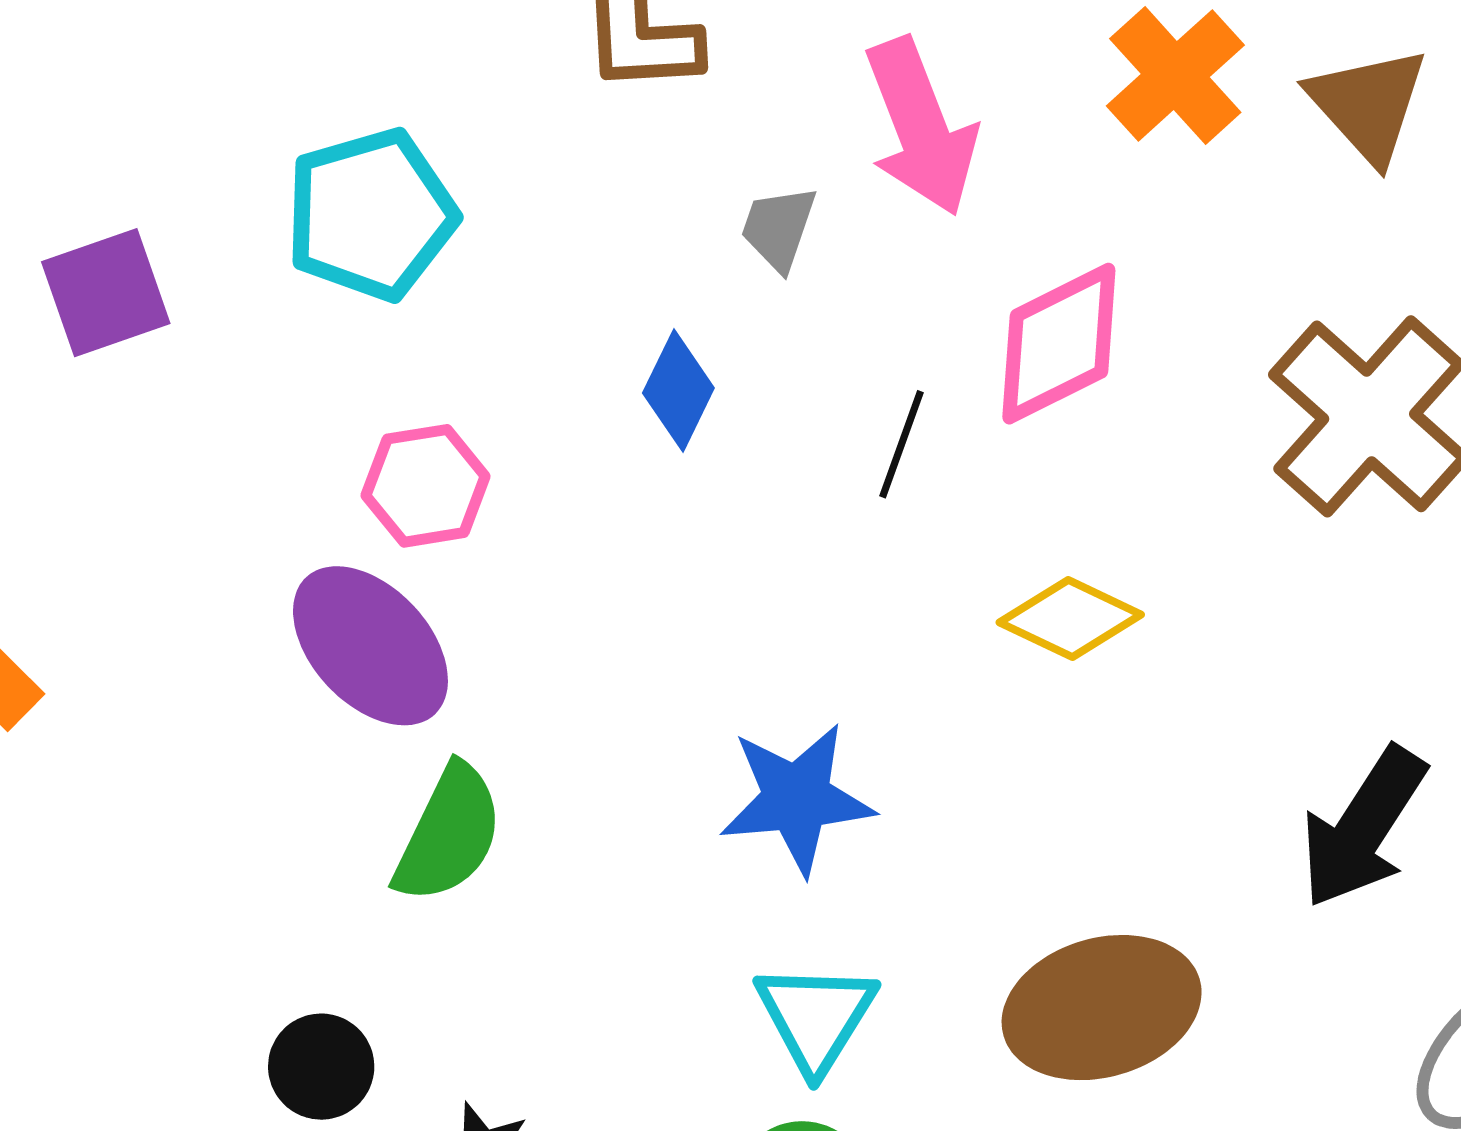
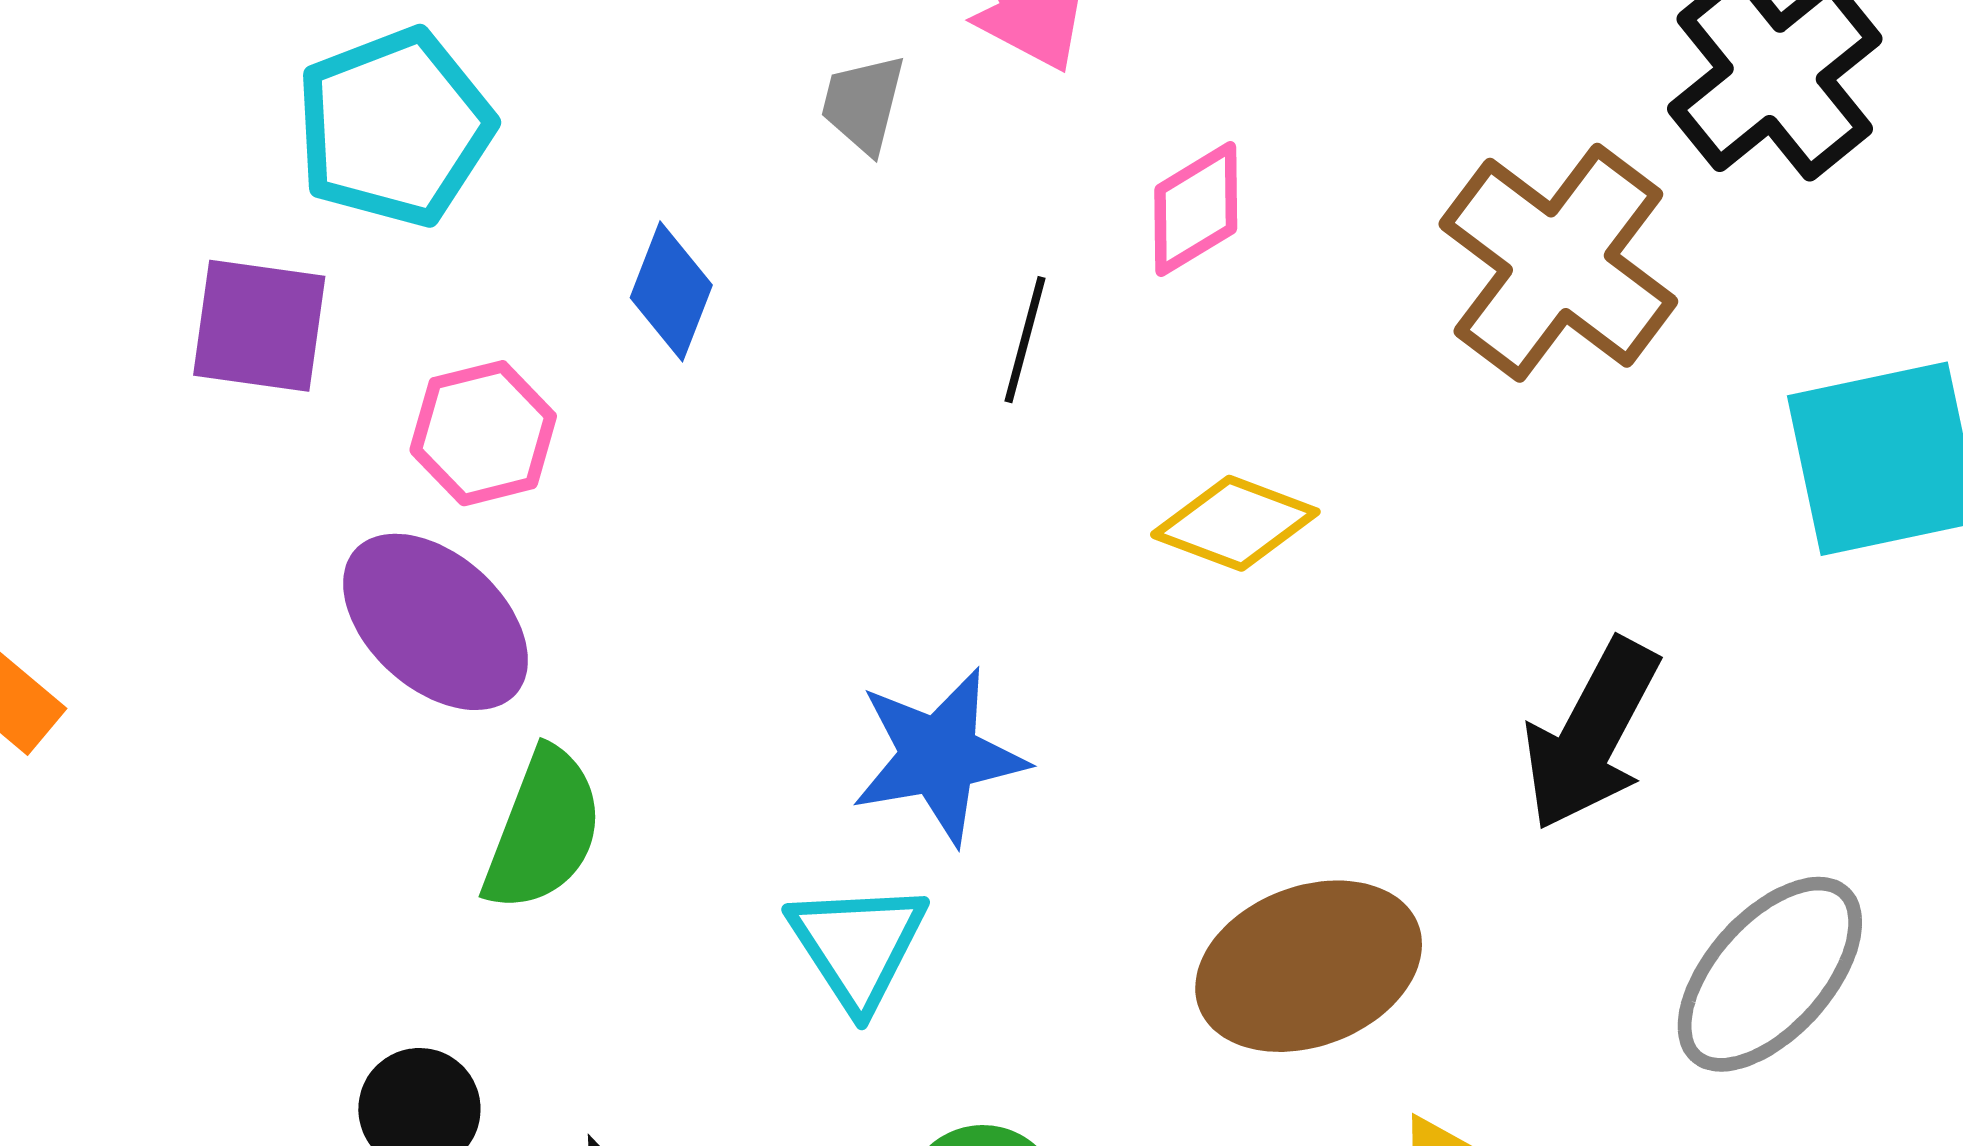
purple square: (106, 293) -> (259, 326), moved, turned 32
pink diamond: (1059, 344) -> (1196, 209), size x0.7
blue diamond: (678, 390) -> (671, 291), moved
cyan triangle: (816, 1017) -> (858, 945), moved

